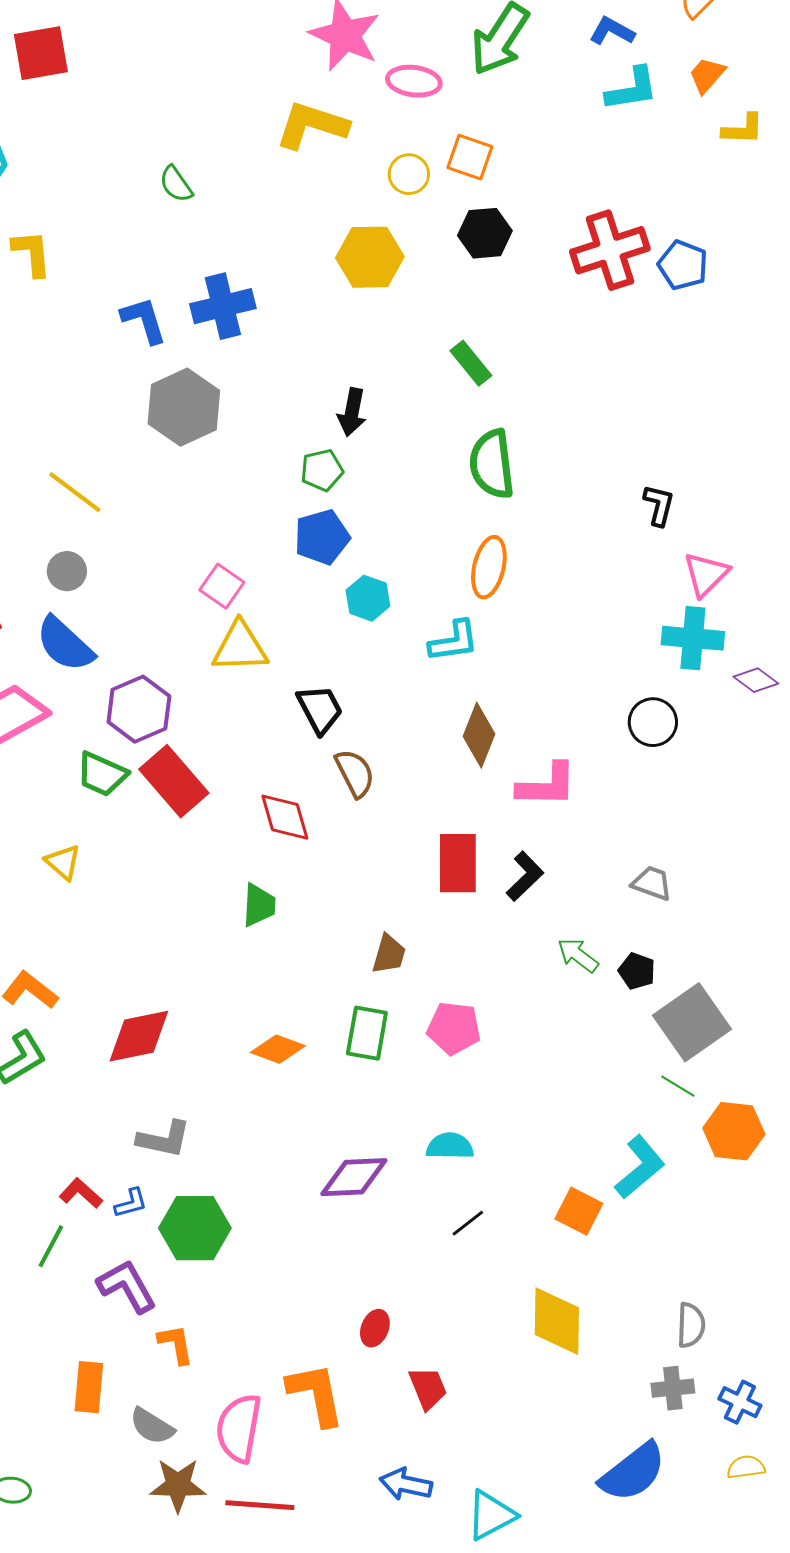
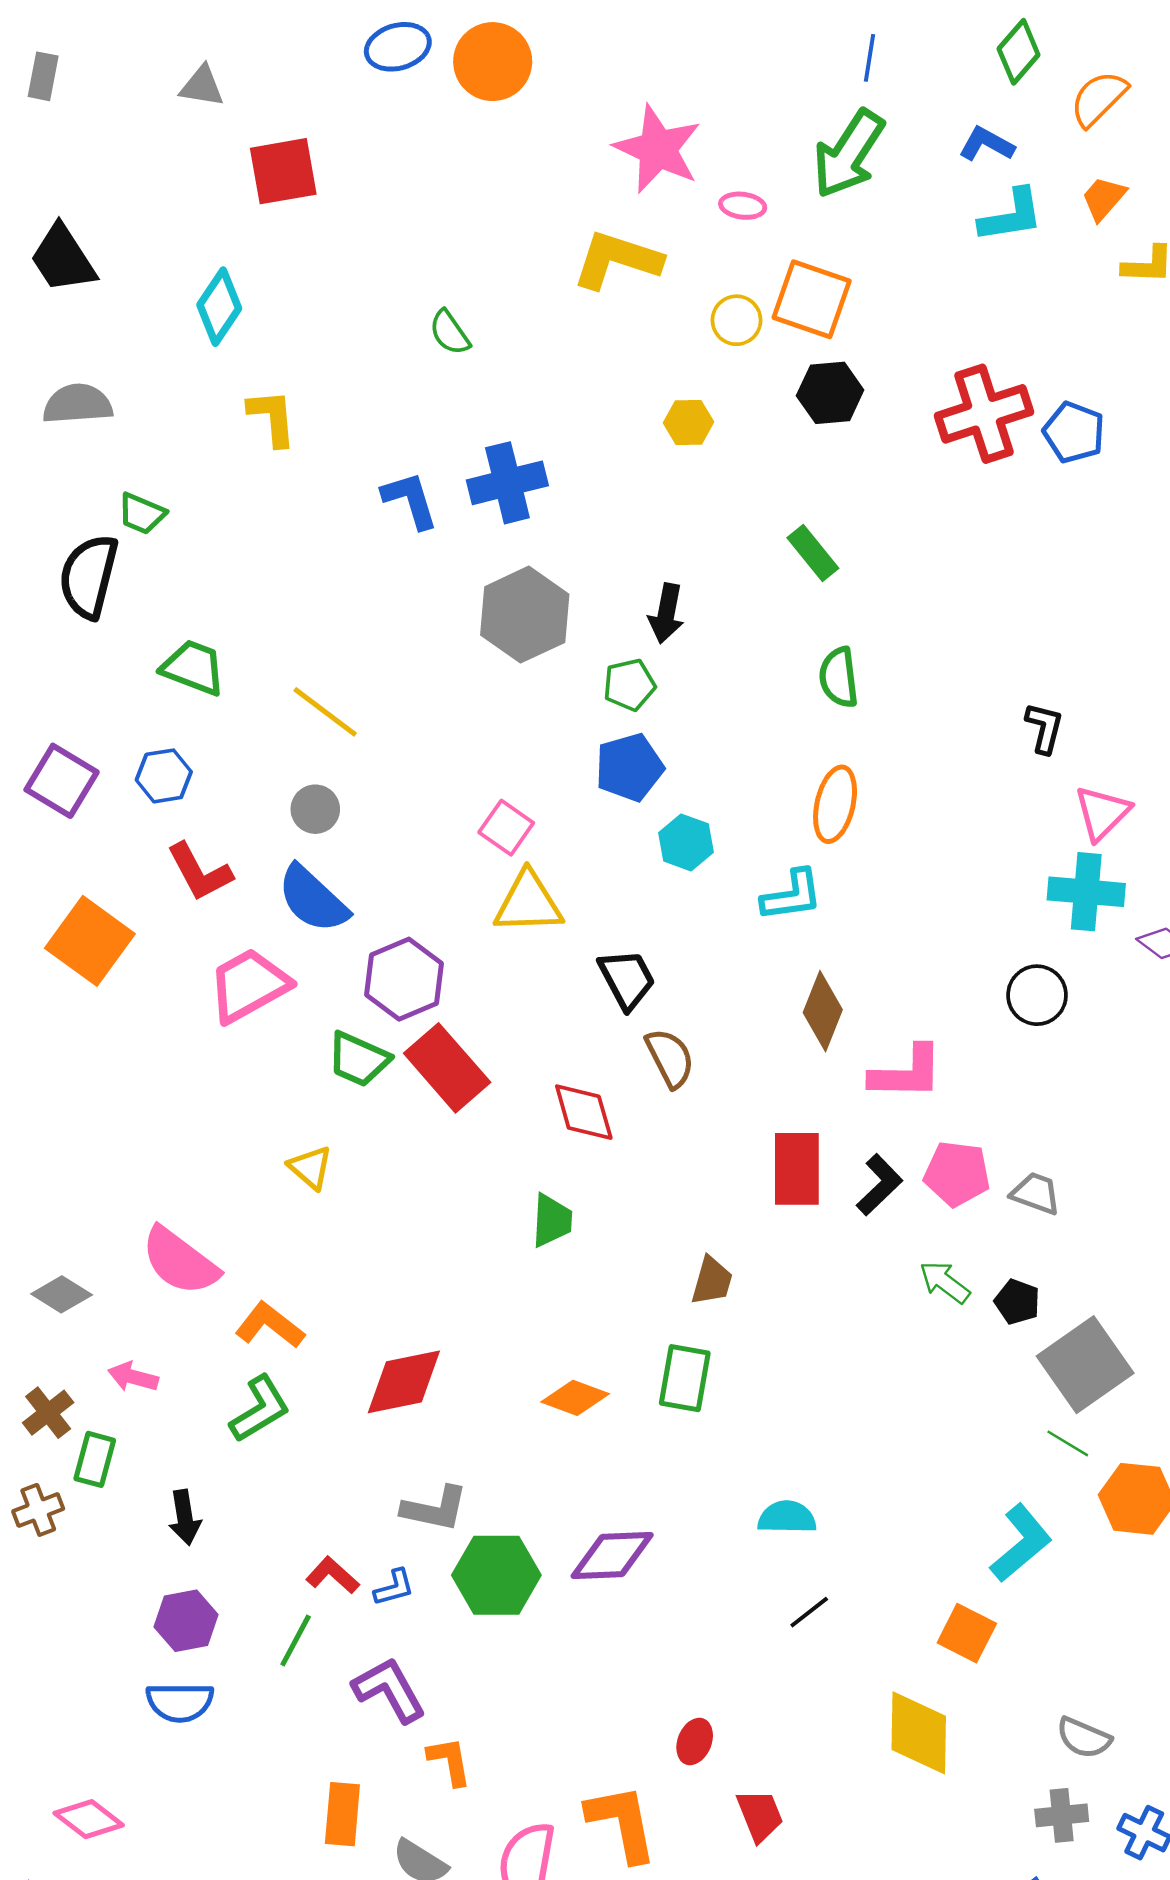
pink ellipse: (414, 81) -> (743, 206), size x0.7
orange square: (470, 157) -> (812, 299), size x1.4
yellow hexagon: (370, 257) -> (688, 422), size x0.6
gray hexagon: (184, 407) -> (525, 615), moved
green semicircle: (492, 464) -> (839, 677), size x0.7
pink pentagon: (454, 1028) -> (957, 1174), moved
purple diamond: (354, 1177) -> (612, 1556), moved
orange square: (579, 1211) -> (967, 1633), moved
green hexagon: (195, 1228) -> (496, 1575), moved
gray semicircle: (691, 1325) -> (1084, 1738), turned 111

